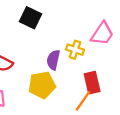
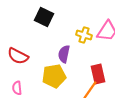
yellow cross: (75, 50) -> (84, 35), moved

